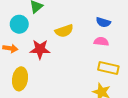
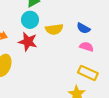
blue semicircle: (103, 22) -> (83, 28), moved
cyan circle: (19, 24) -> (30, 20), moved

